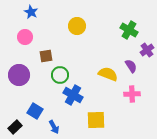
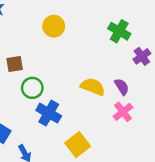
purple semicircle: (131, 66) -> (122, 87), moved
pink cross: (132, 94) -> (123, 112), turned -35
yellow square: (96, 120) -> (78, 145), turned -36

